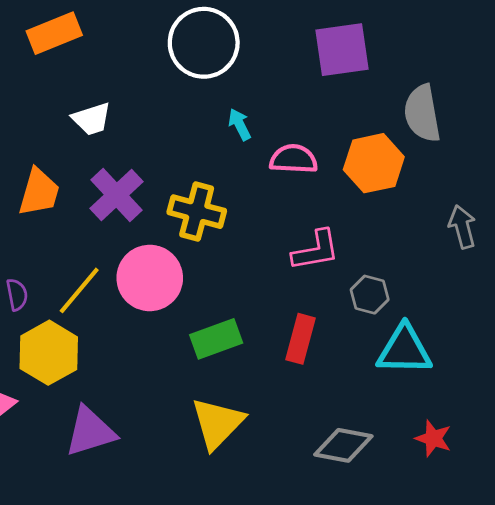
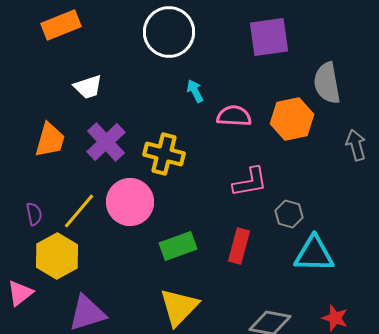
gray arrow: (462, 227) -> (356, 145), moved

